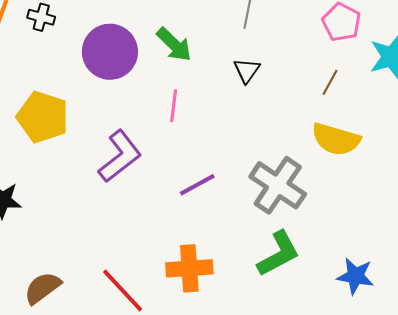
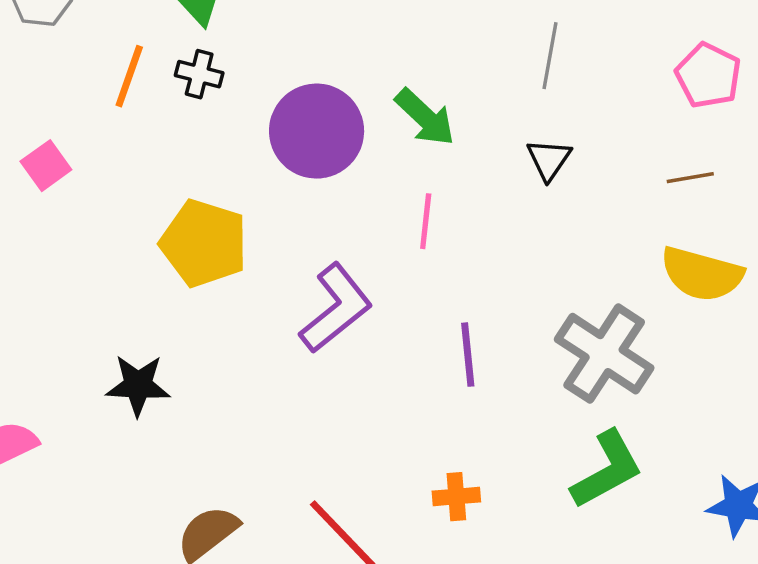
brown line: (330, 82) -> (690, 178), turned 52
purple line: (197, 185) -> (468, 355), turned -66
orange cross: (189, 268) -> (456, 497), size x0.6

